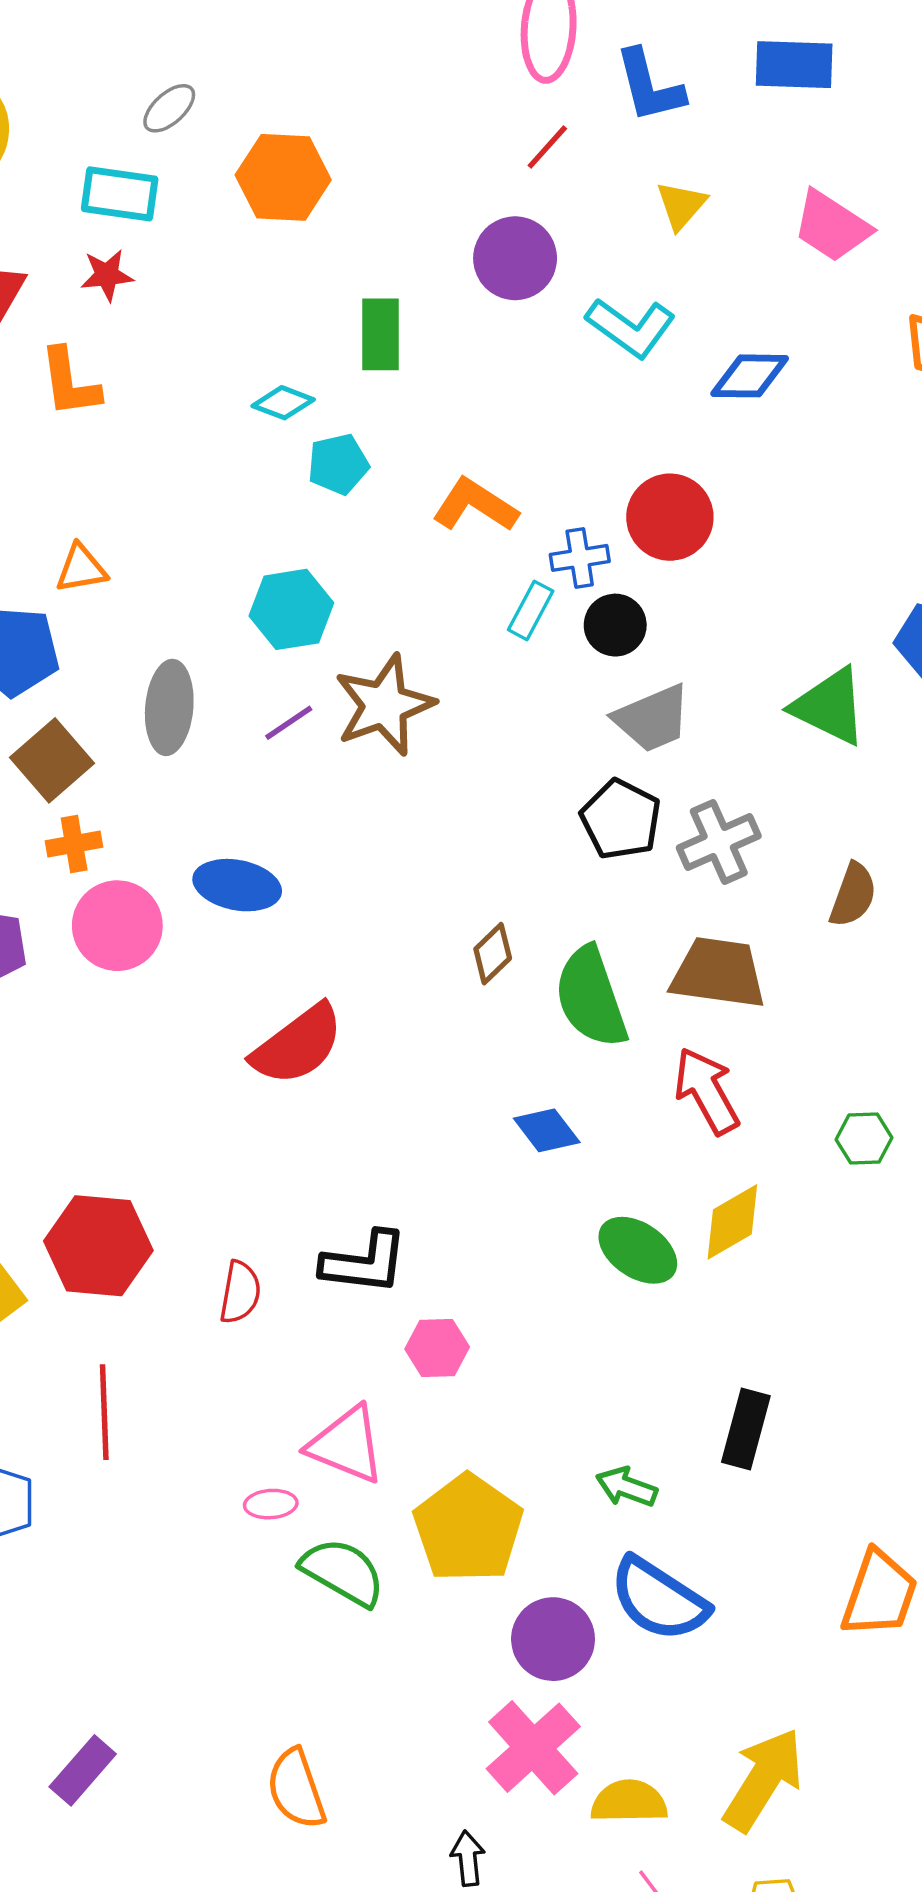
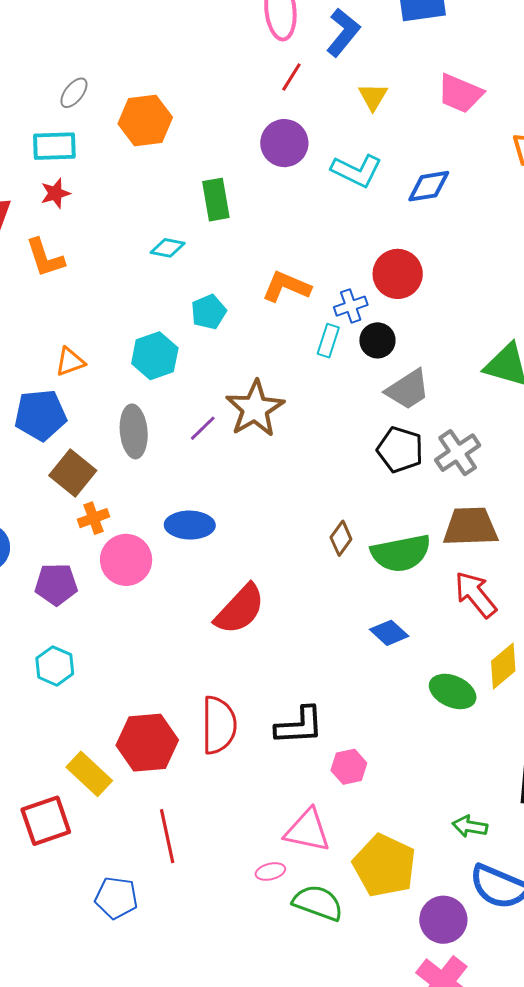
blue L-shape: (649, 86) -> (343, 32), turned -117
cyan pentagon: (338, 464) -> (209, 312), moved
cyan hexagon: (291, 609) -> (155, 356), moved
green semicircle: (591, 997) -> (401, 553), turned -72
red semicircle: (240, 1292) -> (219, 725), moved, size x1.6

